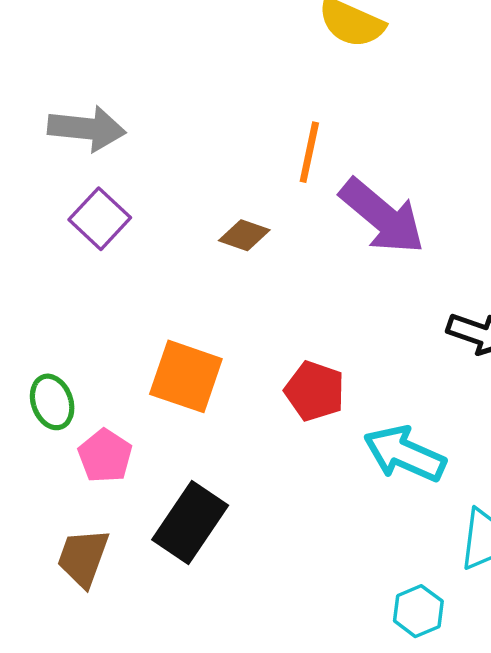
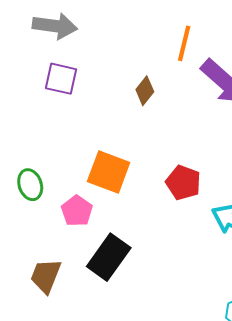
purple square: (100, 219) -> (61, 79), turned -32
brown diamond: (244, 235) -> (145, 91), turned -72
pink pentagon: (105, 456) -> (77, 211), moved

